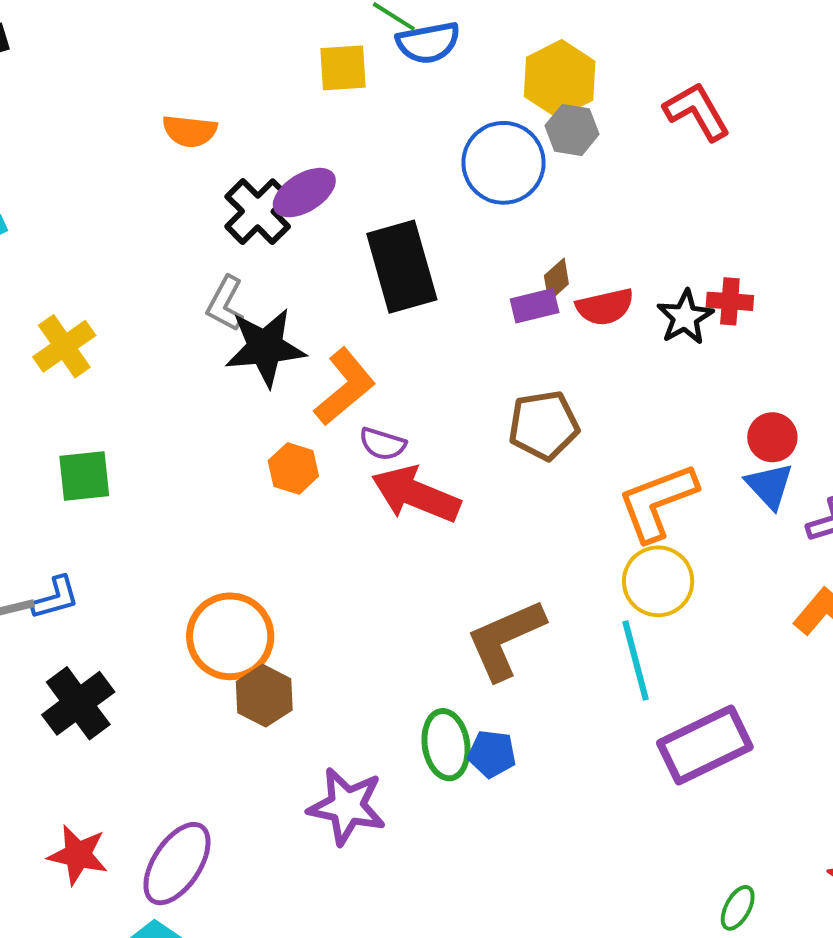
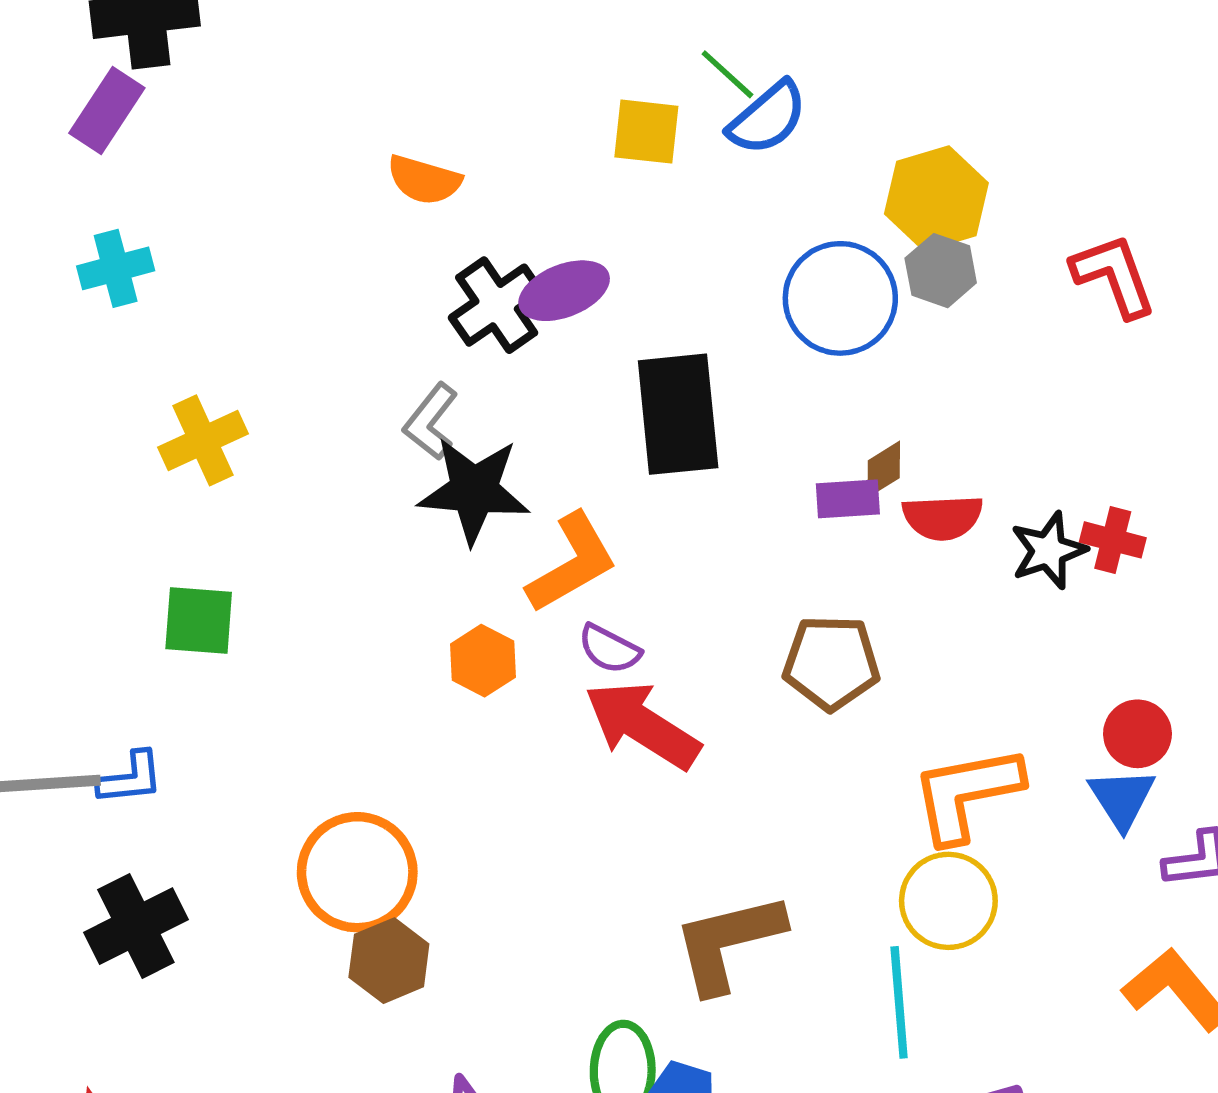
blue semicircle: (428, 43) -> (767, 118), turned -40

